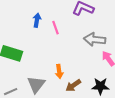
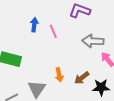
brown arrow: (73, 85) -> (82, 78), moved

